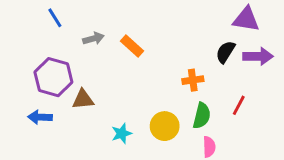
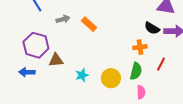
black semicircle: (225, 52) -> (152, 28), turned -91
orange cross: (193, 80) -> (140, 47), moved
cyan star: (122, 133) -> (82, 75), moved

